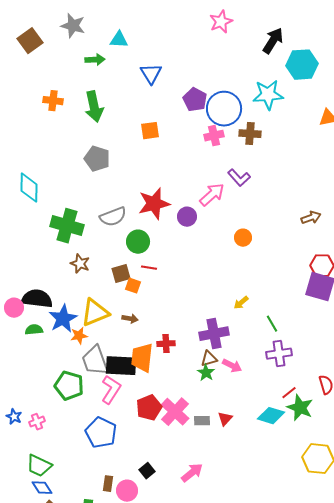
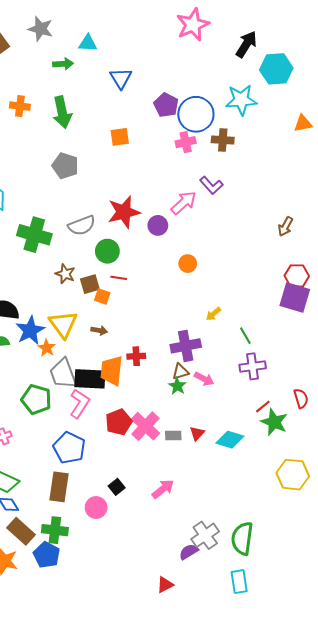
pink star: (221, 22) -> (193, 25), size x1.4
brown arrow: (311, 218) -> (285, 226), turned 138
orange circle: (243, 238) -> (188, 264), moved
brown star: (80, 264) -> (65, 274), moved
yellow triangle: (95, 313) -> (63, 324), turned -44
orange star: (79, 336) -> (47, 348), turned -30
cyan diamond: (271, 416) -> (230, 440), moved
brown rectangle: (108, 484) -> (59, 487), moved, size x1.8

